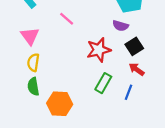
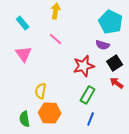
yellow semicircle: (33, 62) -> (41, 91), moved
green semicircle: (33, 87) -> (25, 119), moved
blue line: (129, 92) -> (91, 119), moved

